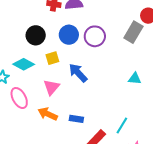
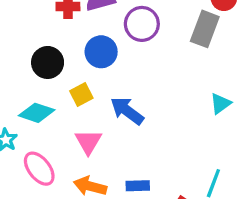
purple circle: (95, 36) -> (142, 24), moved
cyan triangle: (135, 79) -> (220, 104), turned -32

